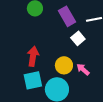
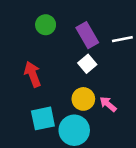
white square: (78, 38) -> (87, 64), moved
red arrow: (33, 56) -> (33, 74), moved, turned -30

